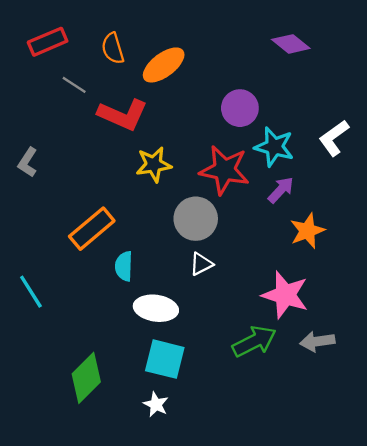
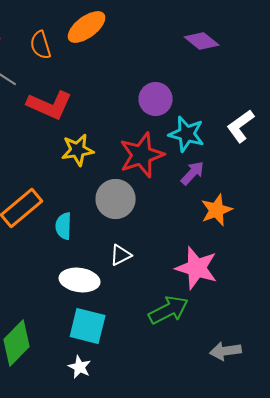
orange ellipse: (164, 65) -> (87, 27), moved
red star: (224, 170) -> (142, 155), turned -30
white triangle: (201, 264) -> (121, 255), moved
cyan semicircle: (124, 266) -> (64, 226), moved
gray arrow: (317, 341) -> (226, 351), moved

